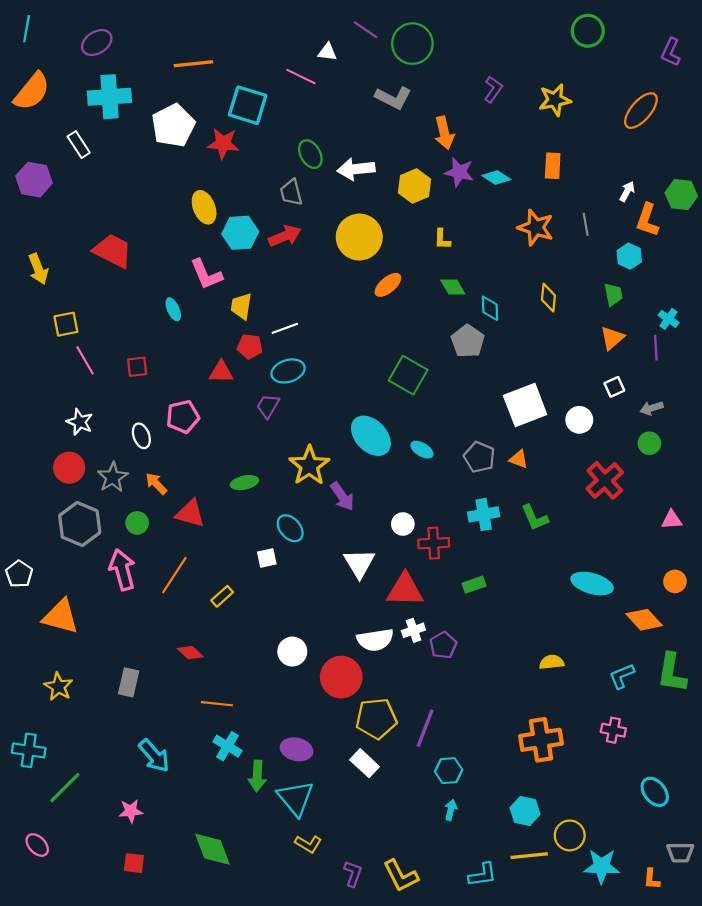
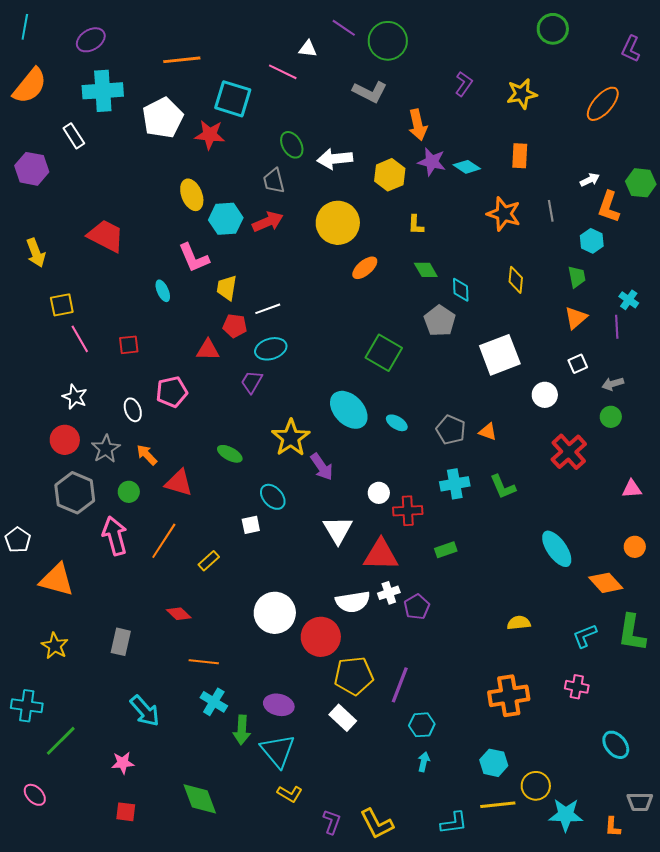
white arrow: (627, 191) -> (590, 180), turned 36
white square: (525, 405) -> (500, 355), moved
green ellipse: (244, 483) -> (230, 454), turned 40
cyan ellipse: (592, 584) -> (557, 549), turned 39
white circle: (292, 652) -> (275, 613), size x1.5

